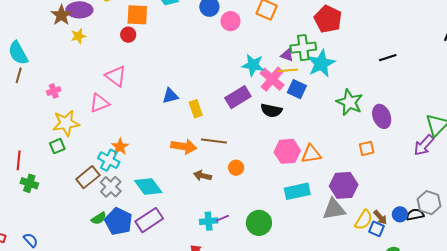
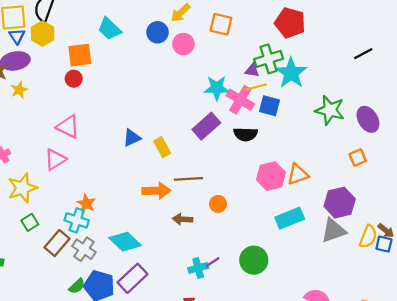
green square: (57, 146) -> (30, 222), moved

